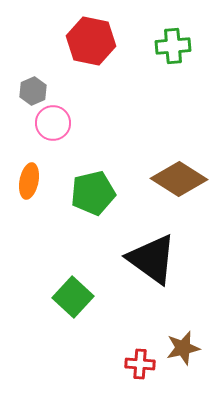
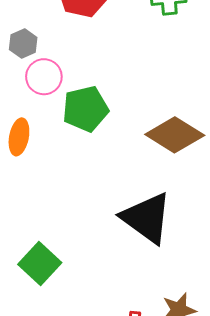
green pentagon: (93, 193) -> (85, 109), moved
green square: (73, 297) -> (40, 264), moved

